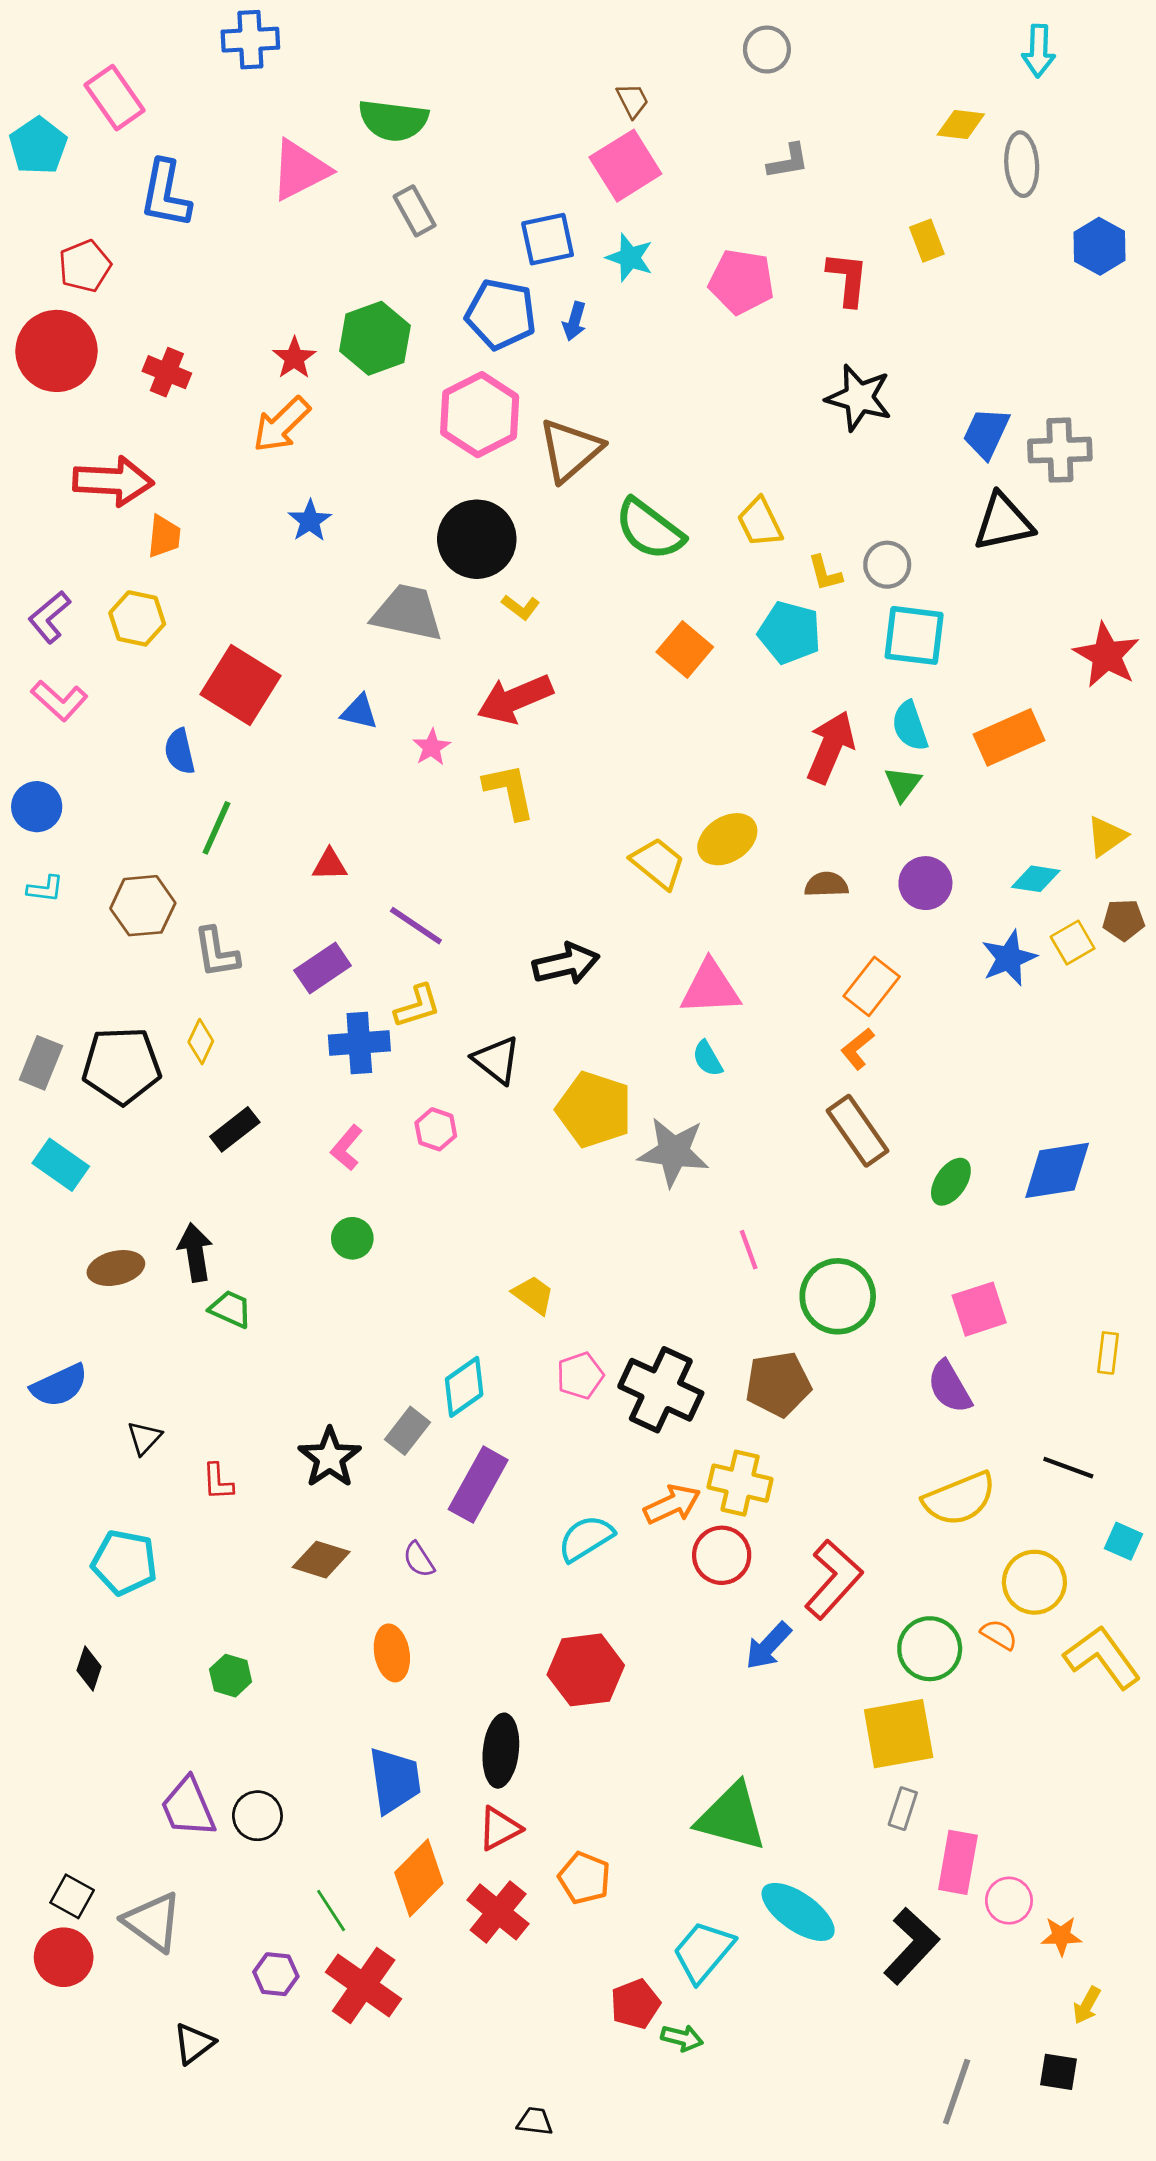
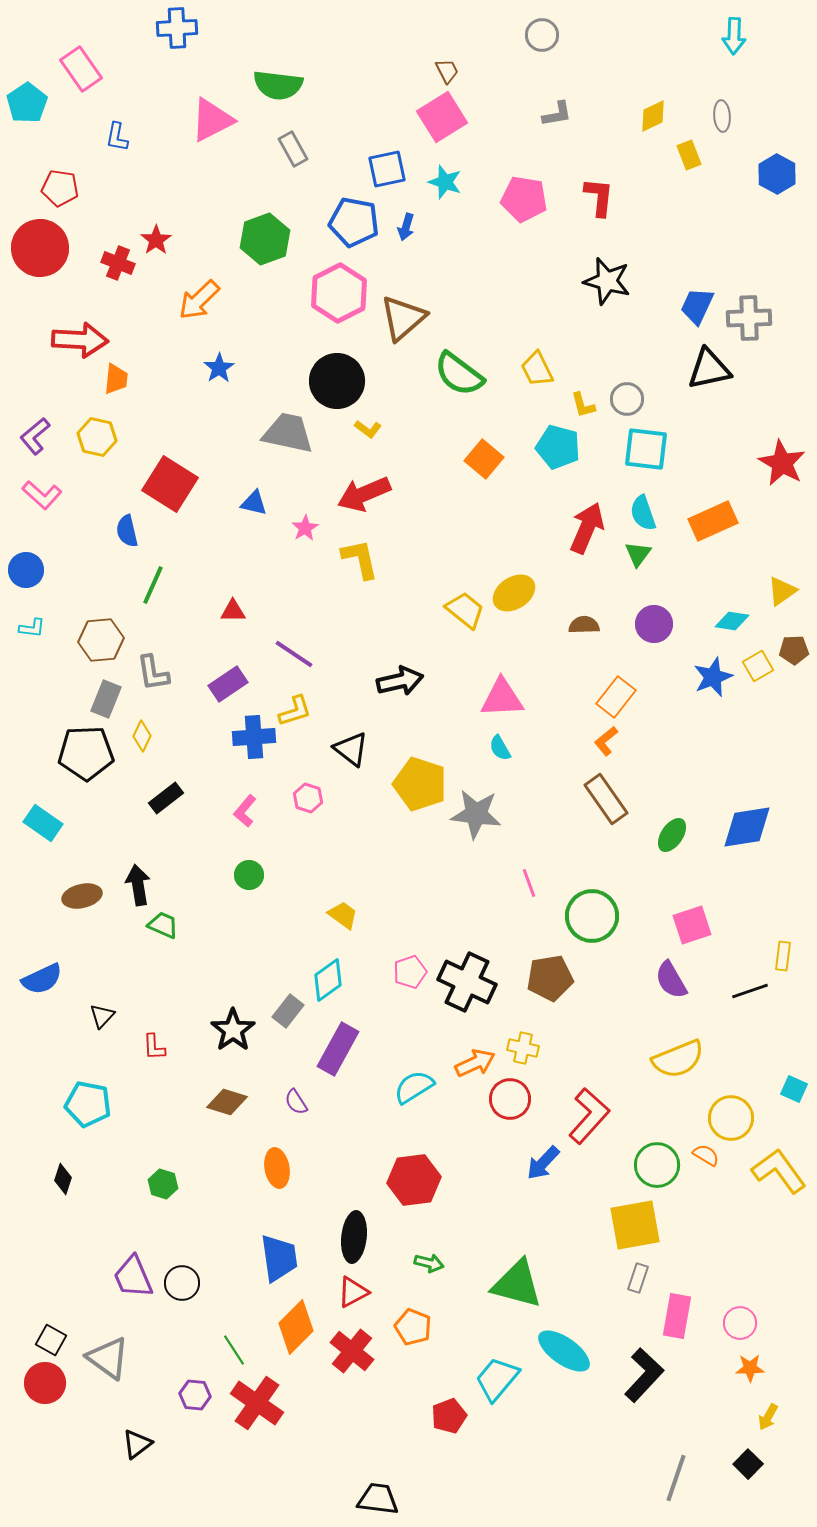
yellow diamond: (961, 125) -> (653, 116), moved, turned -32
gray ellipse: (1022, 164) -> (722, 116), size x0.7
blue L-shape: (165, 194) -> (117, 137), size x0.6
yellow rectangle: (927, 241) -> (689, 155), moved
red pentagon: (85, 266) -> (60, 188), turned 30
red star: (294, 358) -> (156, 240), moved
gray rectangle: (41, 1063) -> (106, 699), moved
yellow trapezoid: (533, 1295) -> (343, 915), moved
black line: (1068, 1468) -> (750, 991), moved, turned -39
yellow cross: (740, 1483) -> (523, 1048), size x0.7
pink circle: (1009, 1901) -> (740, 1323), moved
green arrow: (682, 2038) -> (429, 1263), moved
black square: (1058, 2072) -> (748, 1464), turned 36
black trapezoid: (535, 2121) -> (378, 1499), size x1.6

